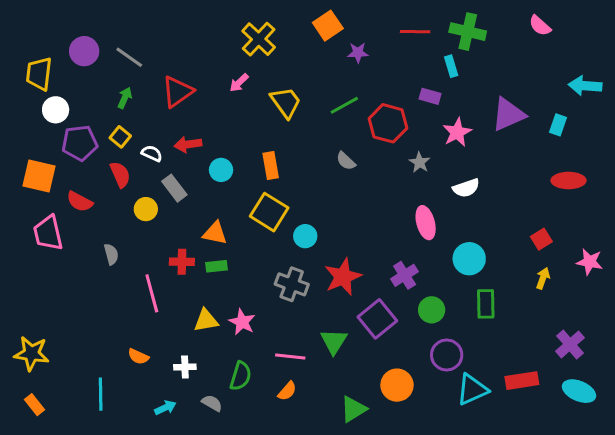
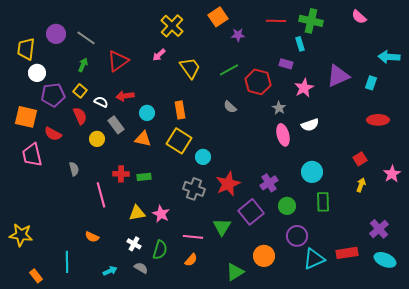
pink ellipse: (426, 223) -> (283, 135), moved
orange triangle: (215, 233) -> (143, 139), moved
pink star: (590, 262) -> (392, 174), turned 30
white cross: (185, 367) -> (134, 244), moved, turned 32
orange rectangle: (34, 405) -> (36, 276), moved

